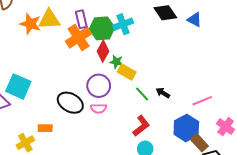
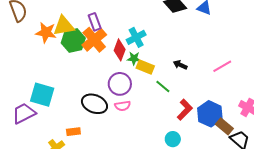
cyan cross: (123, 24) -> (136, 37), moved
green hexagon: (102, 28) -> (73, 41), moved
black arrow: (163, 93) -> (180, 65), moved
pink line: (202, 101) -> (222, 66), moved
red L-shape: (141, 126) -> (185, 110), moved

